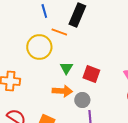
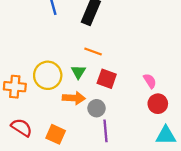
orange line: (59, 32) -> (93, 51), moved
yellow circle: (39, 47) -> (48, 75), moved

